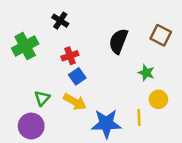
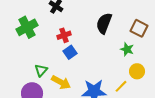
brown square: (161, 35) -> (139, 28), moved
yellow arrow: (75, 102) -> (61, 82), moved
yellow line: (139, 118) -> (121, 86), turned 48

